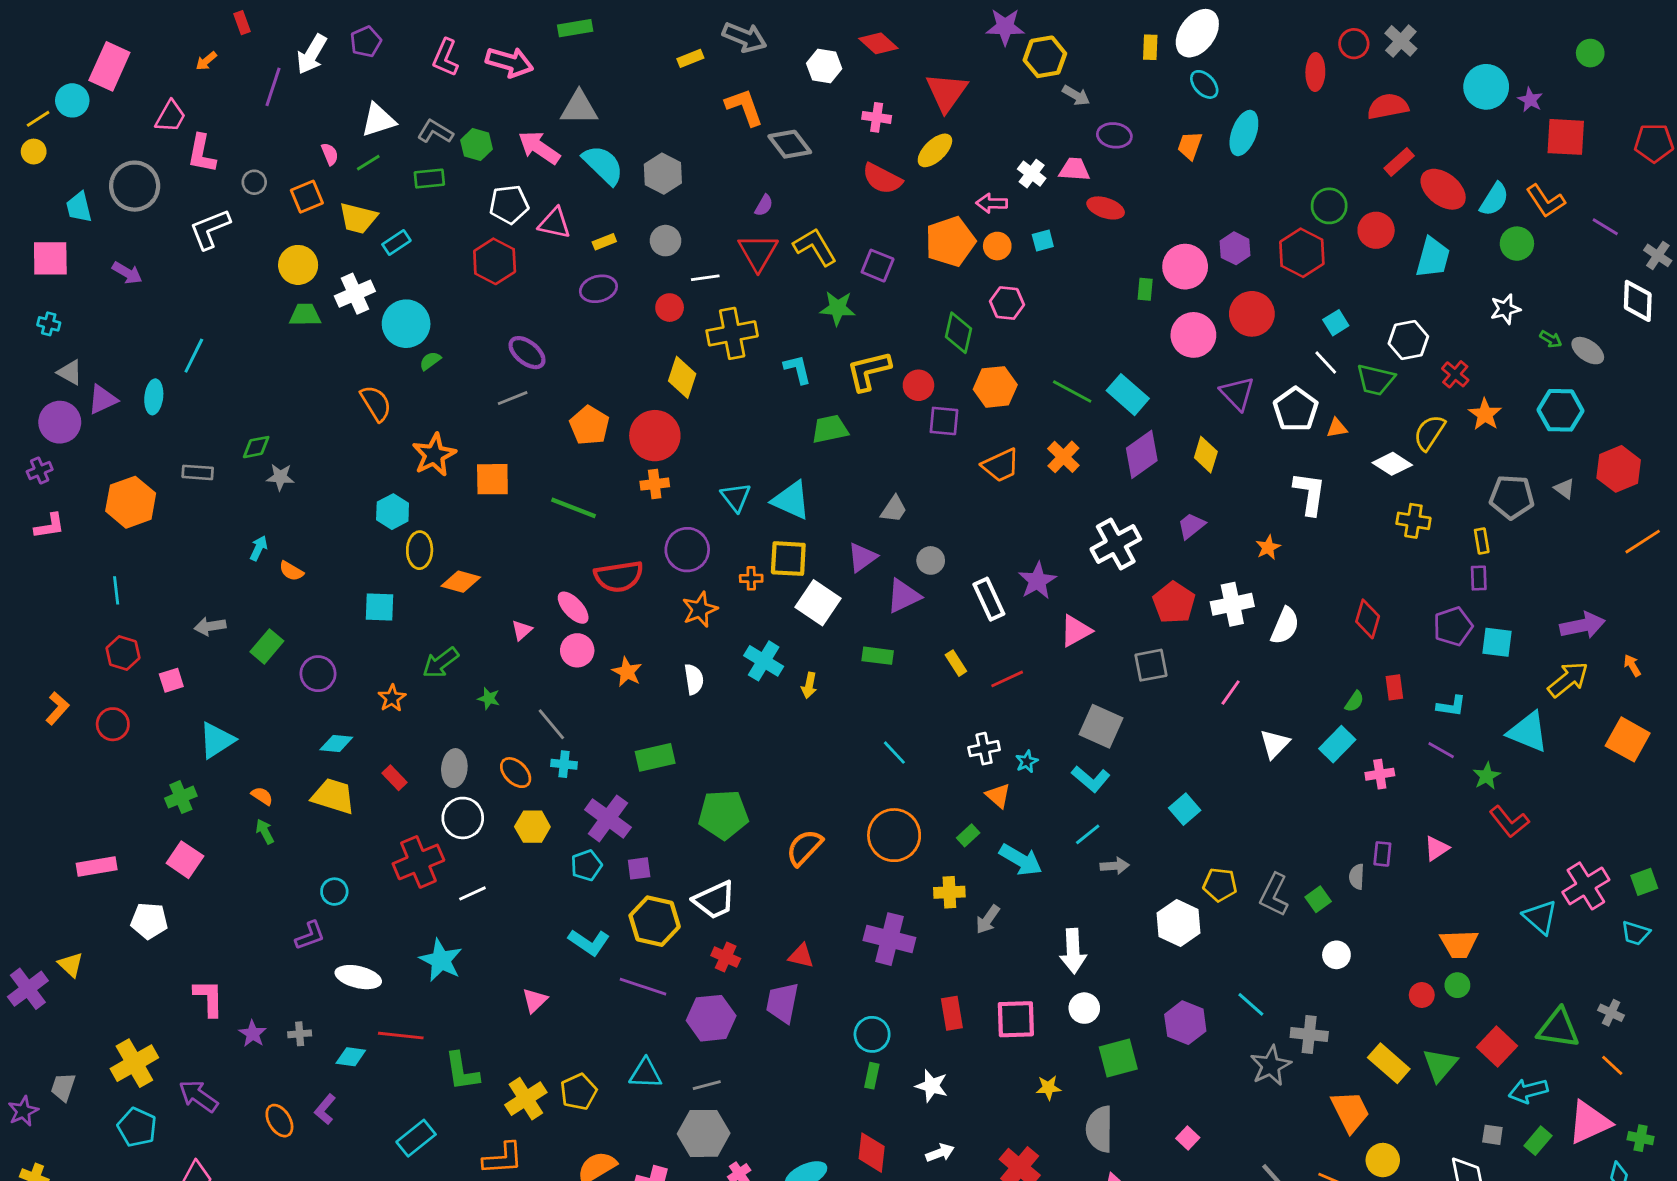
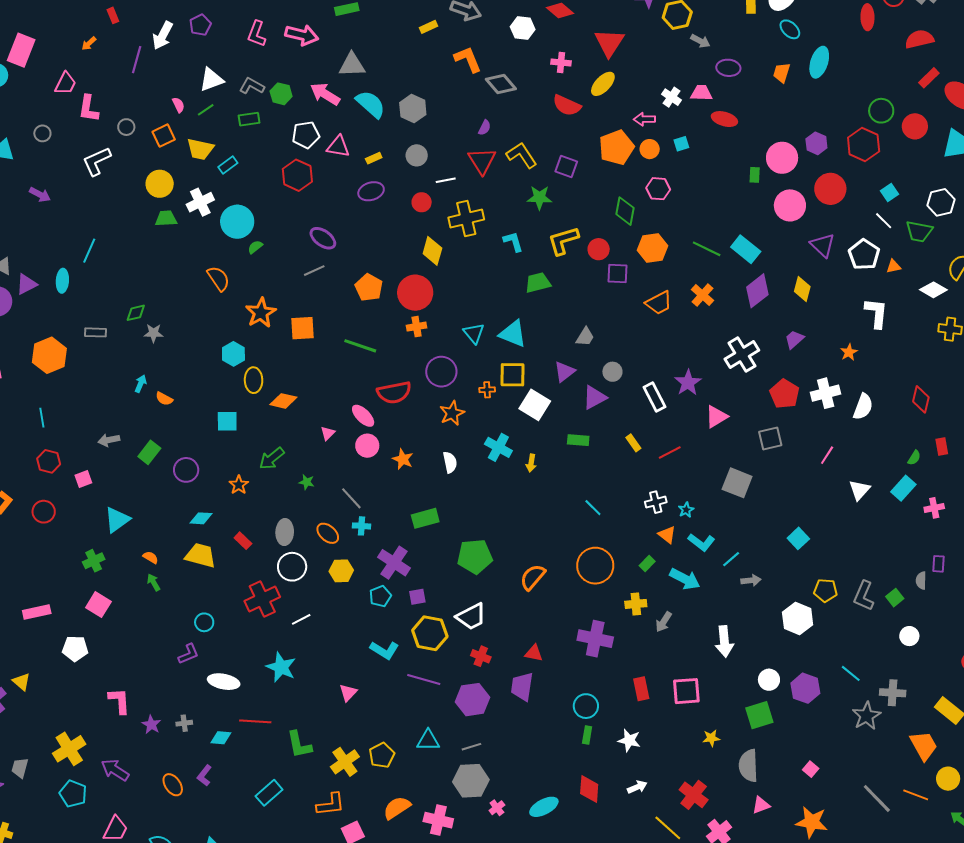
gray circle: (135, 186) -> (42, 133), size x0.5
cyan L-shape: (1091, 779) -> (701, 542), moved
white circle: (1084, 1008) -> (769, 680), moved

